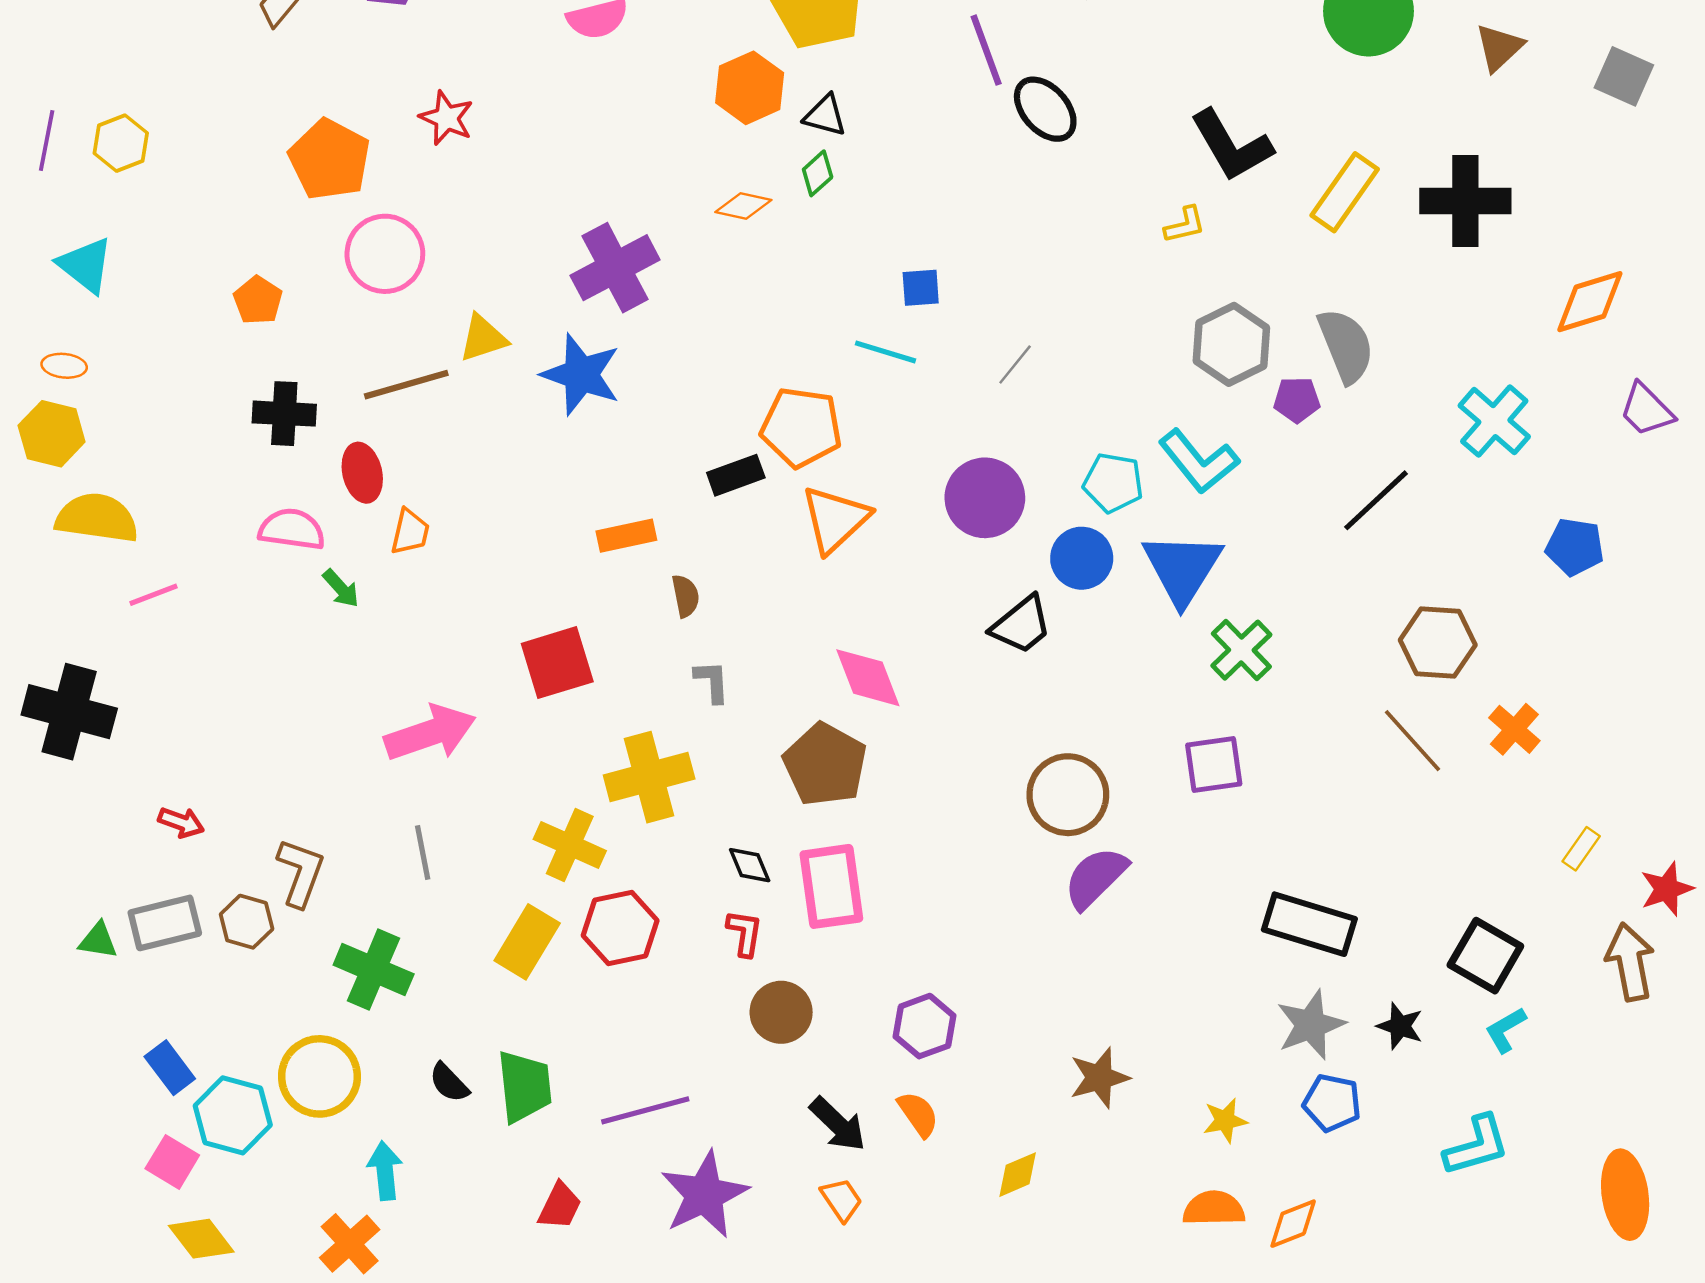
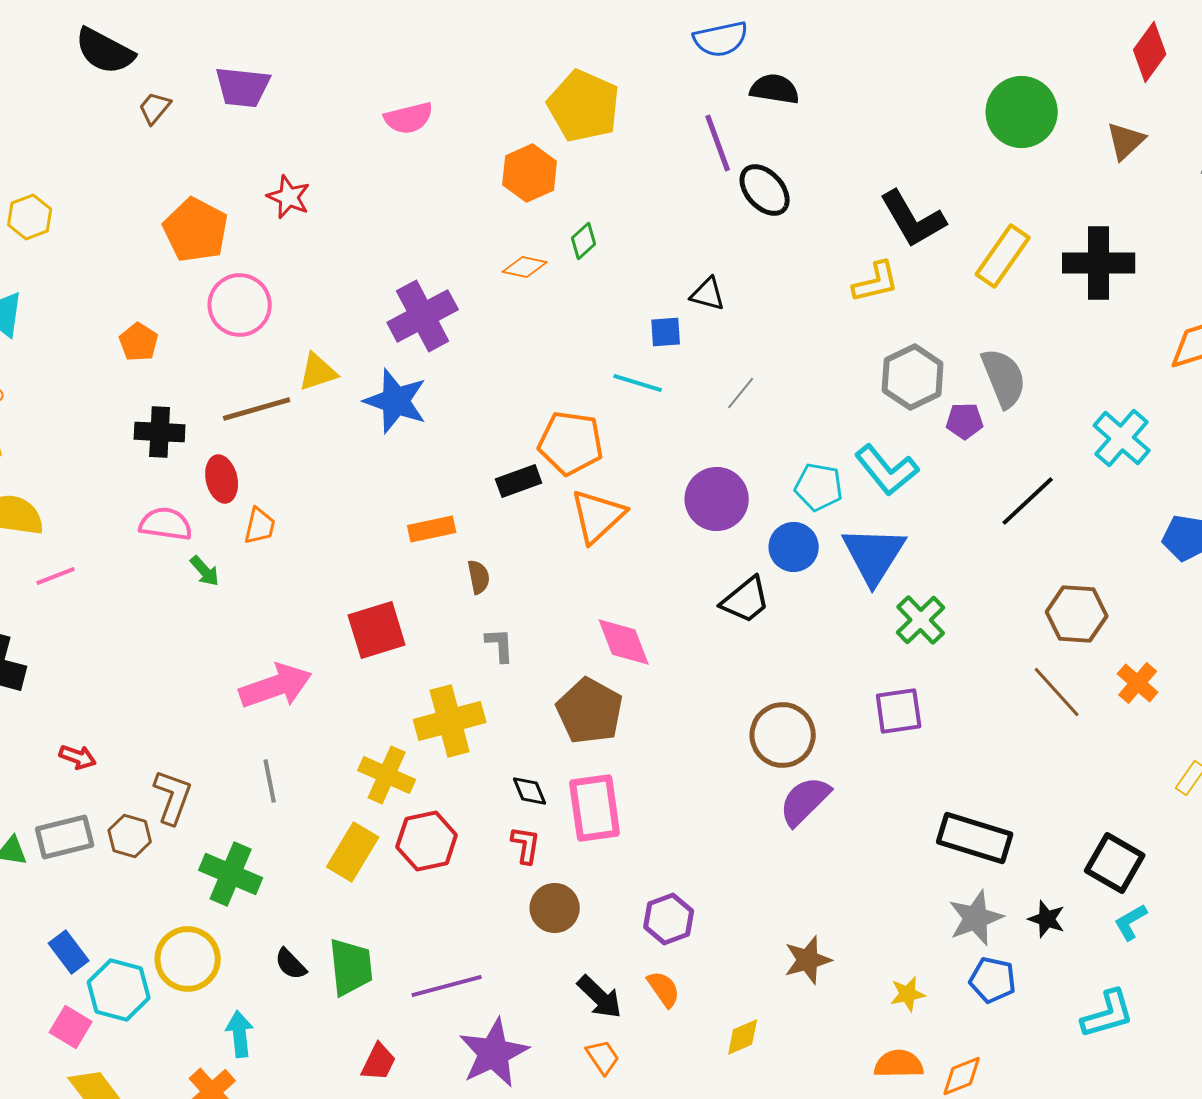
black triangle: (825, 115) -> (708, 294), moved
yellow L-shape: (1185, 225) -> (876, 282), size x1.4

